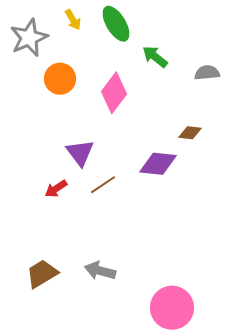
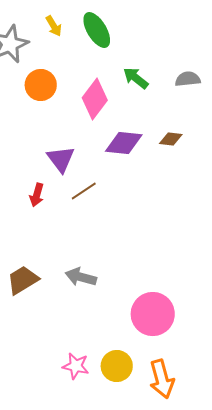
green arrow: (155, 57) -> (136, 78), moved
purple diamond: (158, 164) -> (124, 143), moved
red arrow: (56, 189) -> (37, 195), turned -40

